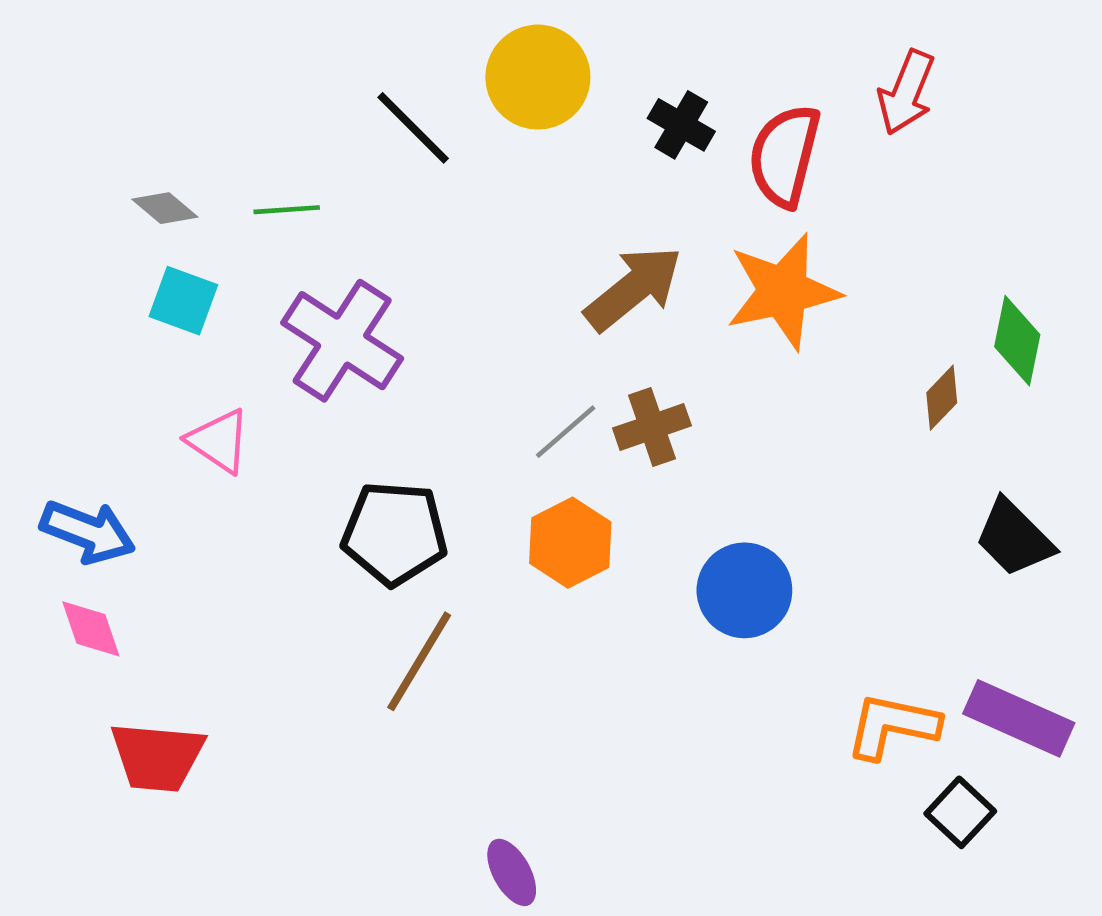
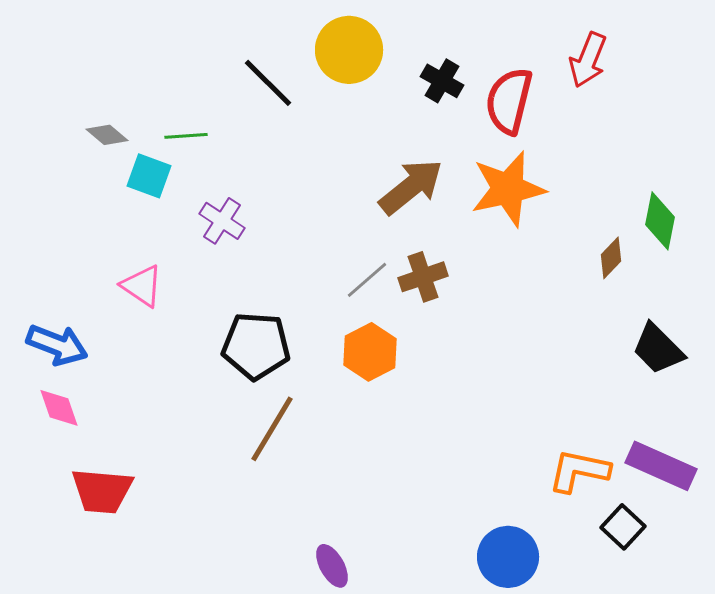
cyan square: (183, 301) -> (149, 176), moved
purple cross: (342, 341) -> (222, 221), size x0.6
blue circle: (744, 590) -> (508, 557), moved

